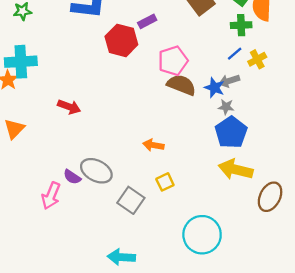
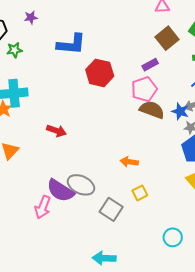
purple rectangle: (147, 21) -> (150, 65), moved
purple semicircle: (72, 177) -> (60, 191), size x1.8
cyan circle: (202, 235) -> (173, 237), size x0.6

